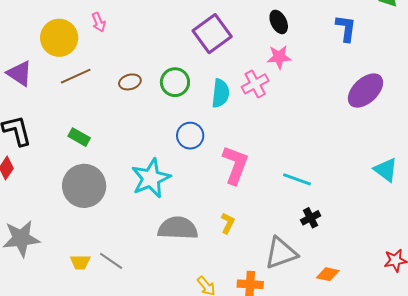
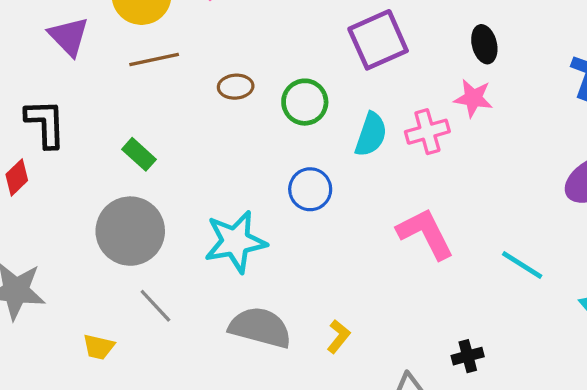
pink L-shape: (235, 165) -> (425, 234), moved, turned -60
cyan line: (297, 179) -> (522, 265), moved
gray line: (111, 261) -> (155, 306), moved

